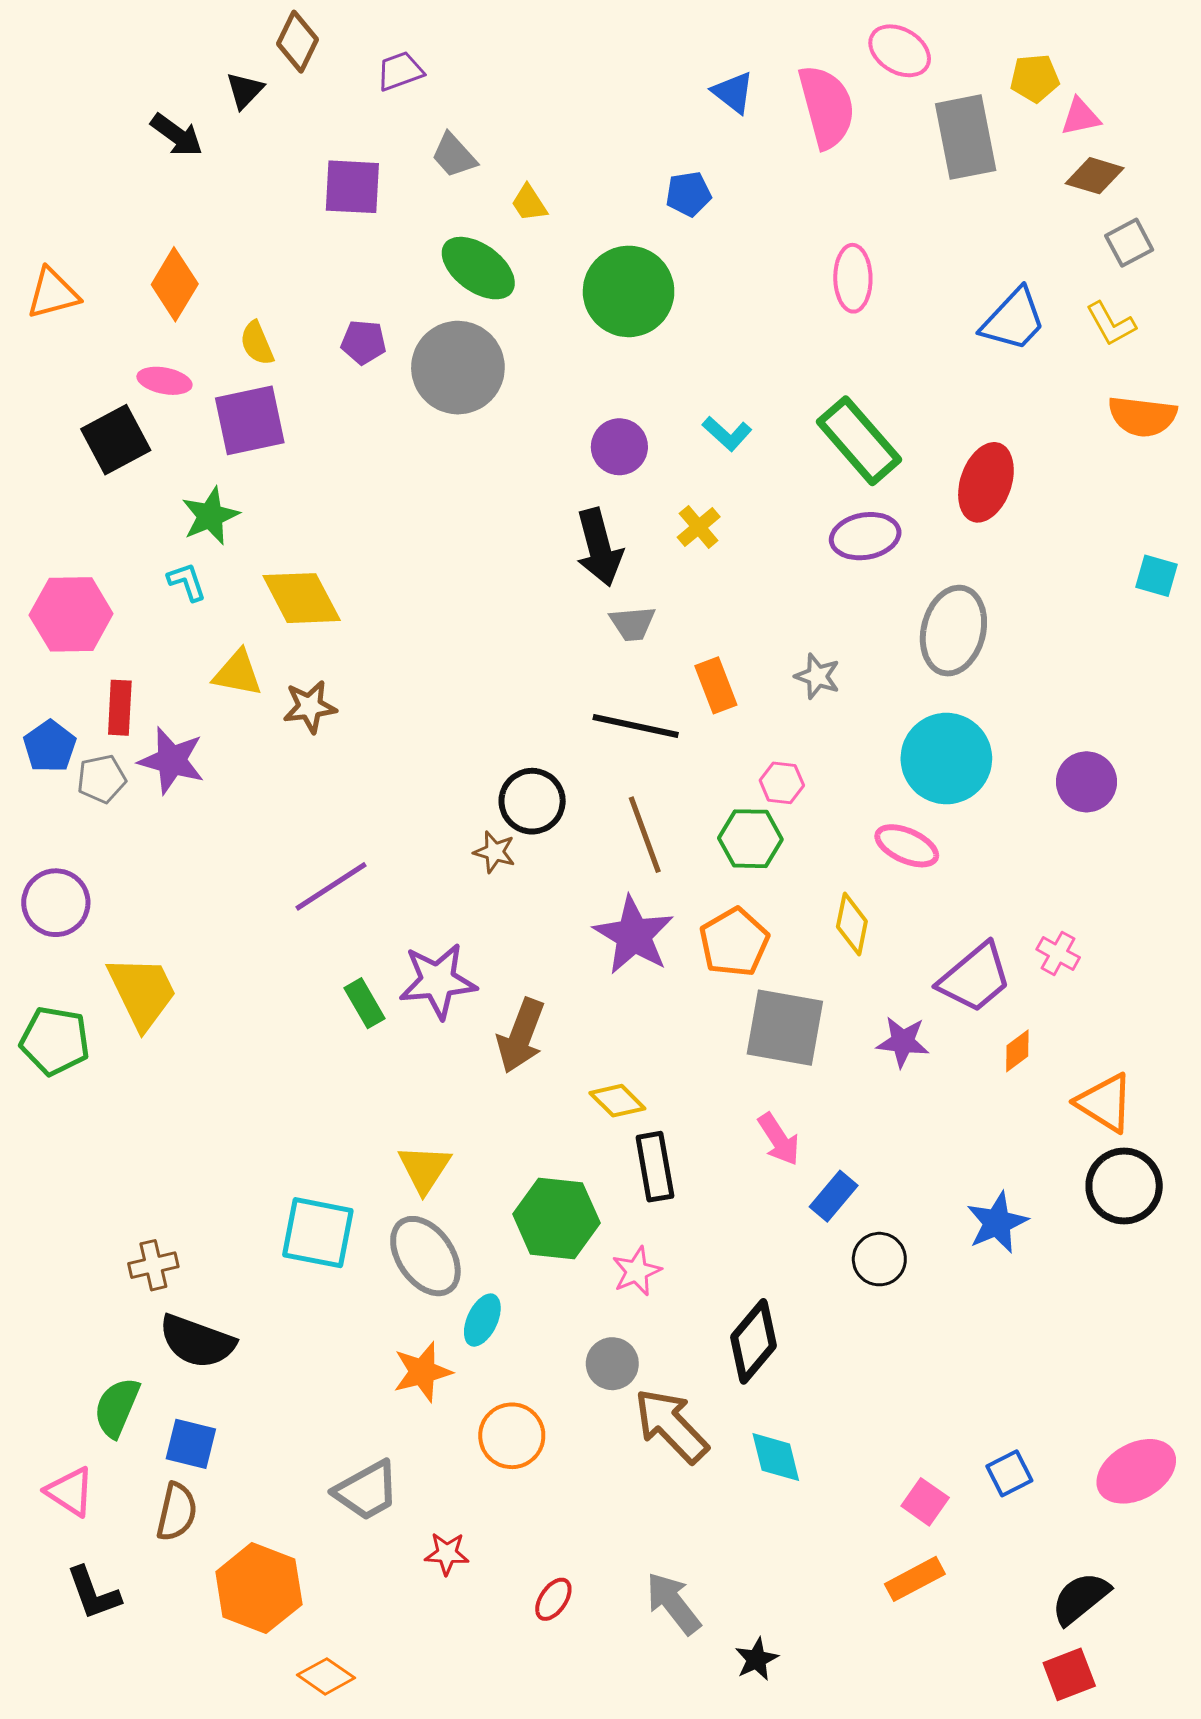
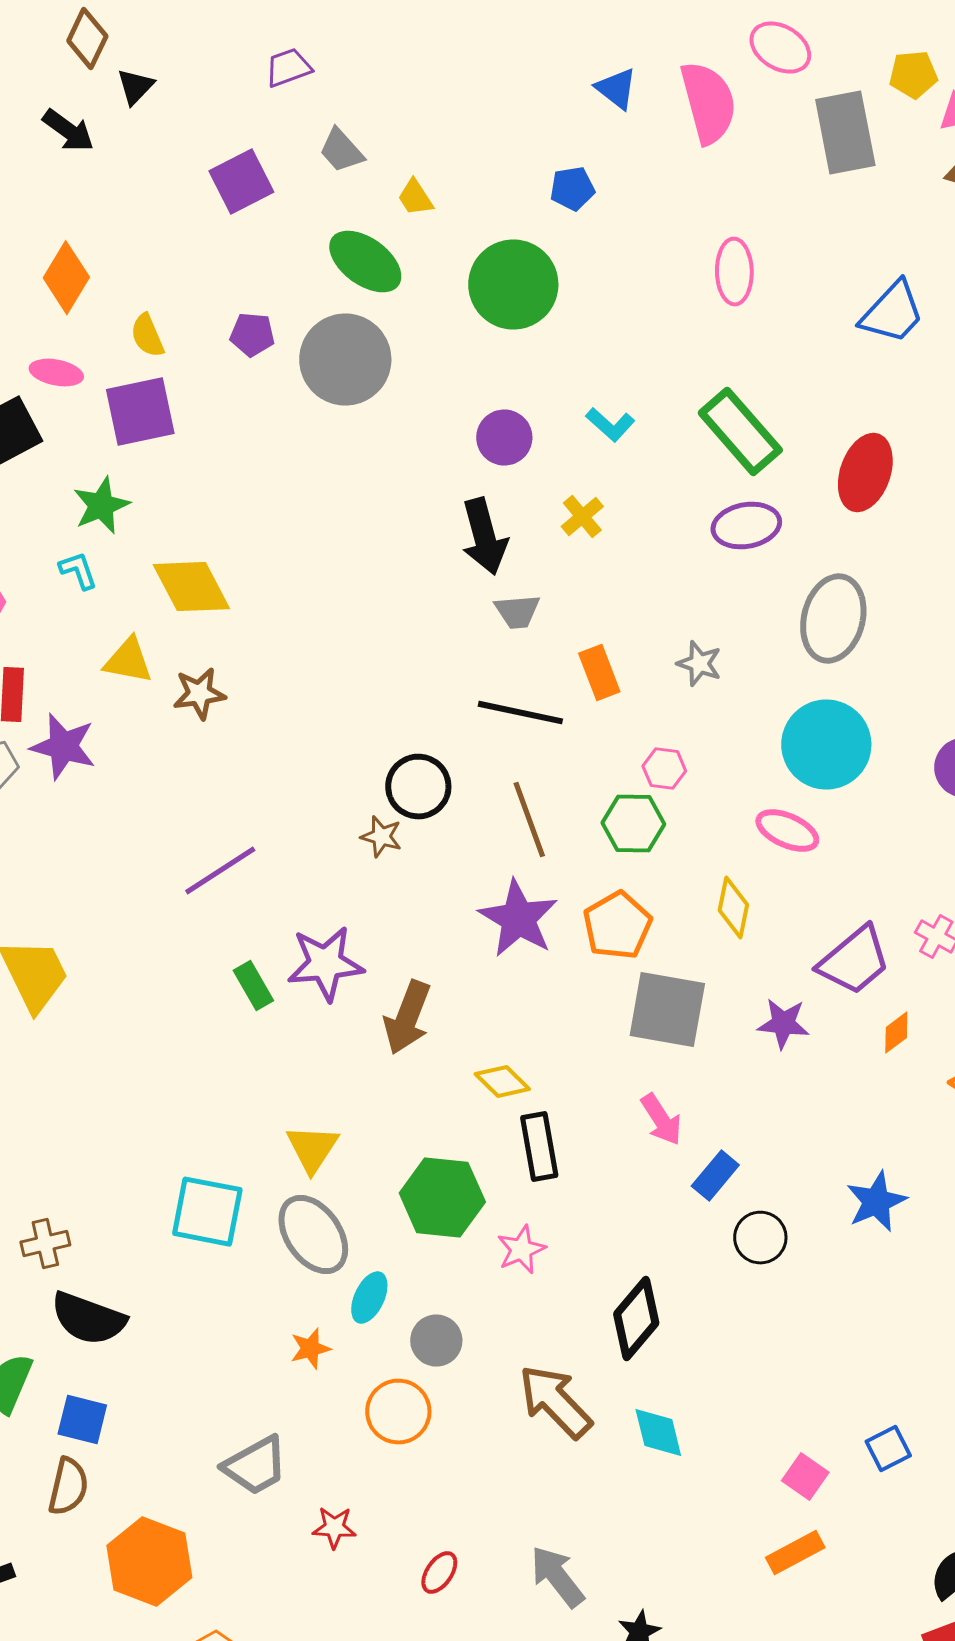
brown diamond: (298, 42) -> (87, 39), moved
purple square: (352, 187) -> (241, 182), turned -30
gray circle: (612, 1364) -> (436, 1341), moved
orange star: (422, 1372) -> (310, 1349), size x0.7

